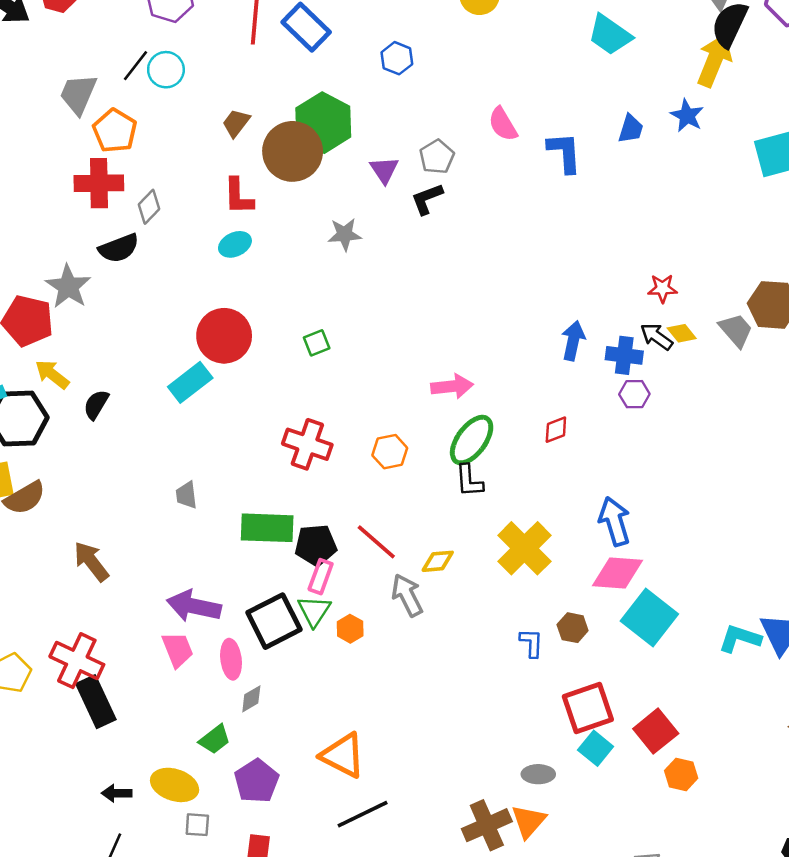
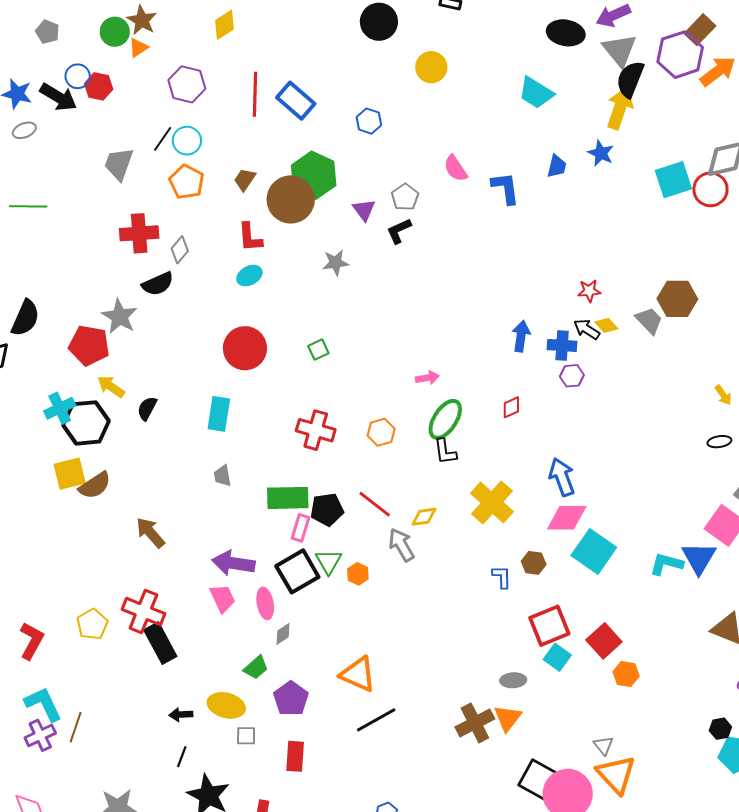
orange pentagon: (115, 131) -> (187, 182), moved
cyan rectangle: (190, 382) -> (219, 414), moved, turned -40
pink arrow: (452, 386) -> (427, 378), size x0.7
pink rectangle: (321, 577) -> (300, 528), moved

